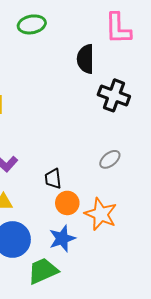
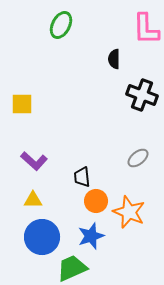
green ellipse: (32, 24) -> (61, 25), turned -52
black semicircle: (86, 59) -> (114, 59), size x0.7

